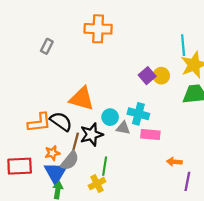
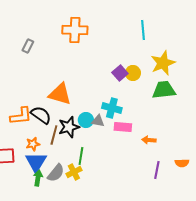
cyan line: (183, 45) -> (143, 30), moved
cyan circle: (110, 117) -> (86, 120), moved
gray semicircle: (70, 161) -> (56, 173), moved
orange arrow: (174, 162) -> (149, 140), moved

